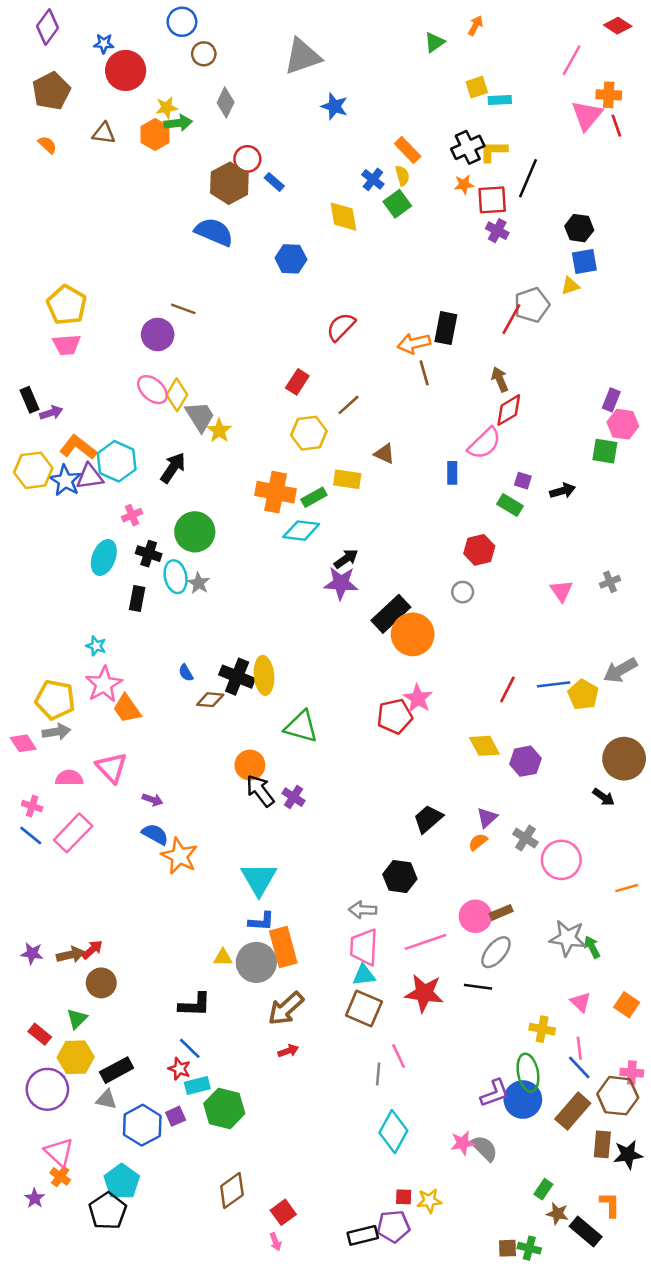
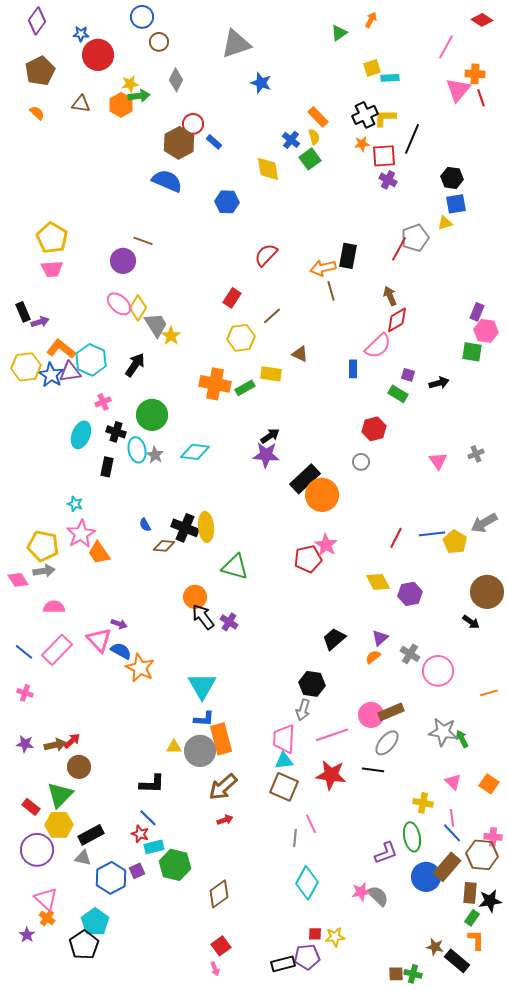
cyan diamond: (301, 531) -> (195, 452), moved
pink triangle: (111, 768) -> (99, 640), moved
pink cross: (32, 806) -> (25, 693), moved
gray arrow: (363, 910) -> (303, 710), moved, turned -75
brown rectangle: (501, 912) -> (391, 712), size x1.4
green triangle: (77, 1019) -> (60, 795), size x1.6
blue circle: (523, 1100) -> (426, 877), moved
green rectangle: (543, 1189) -> (472, 918), moved
brown diamond: (232, 1191) -> (219, 894), moved

